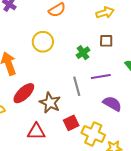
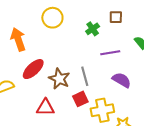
gray line: (77, 86) -> (85, 76), moved
yellow cross: (93, 134) -> (102, 110), turned -35

